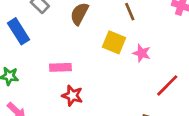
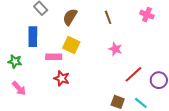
blue rectangle: (18, 31) -> (33, 37), moved, turned 30
yellow square: (114, 42) -> (71, 45), moved

